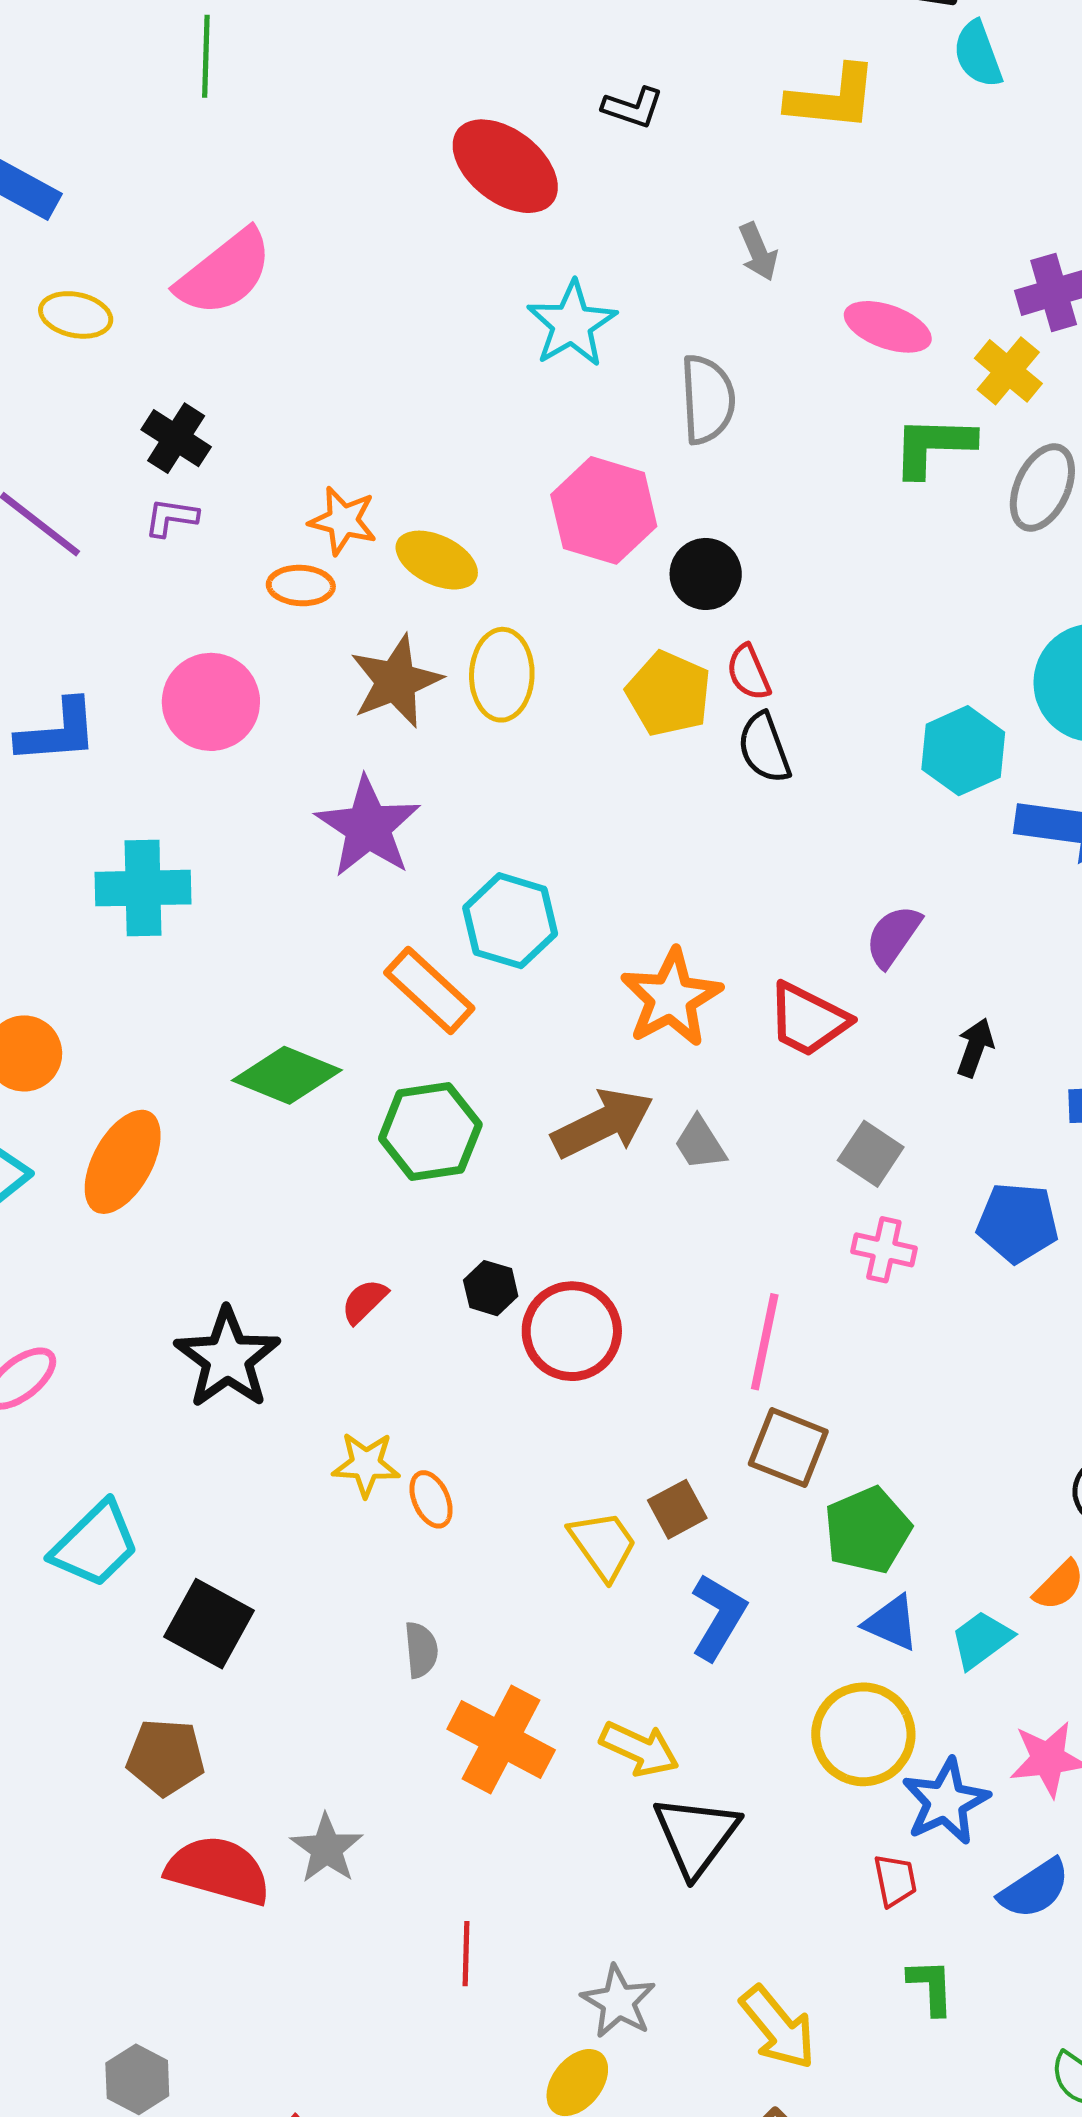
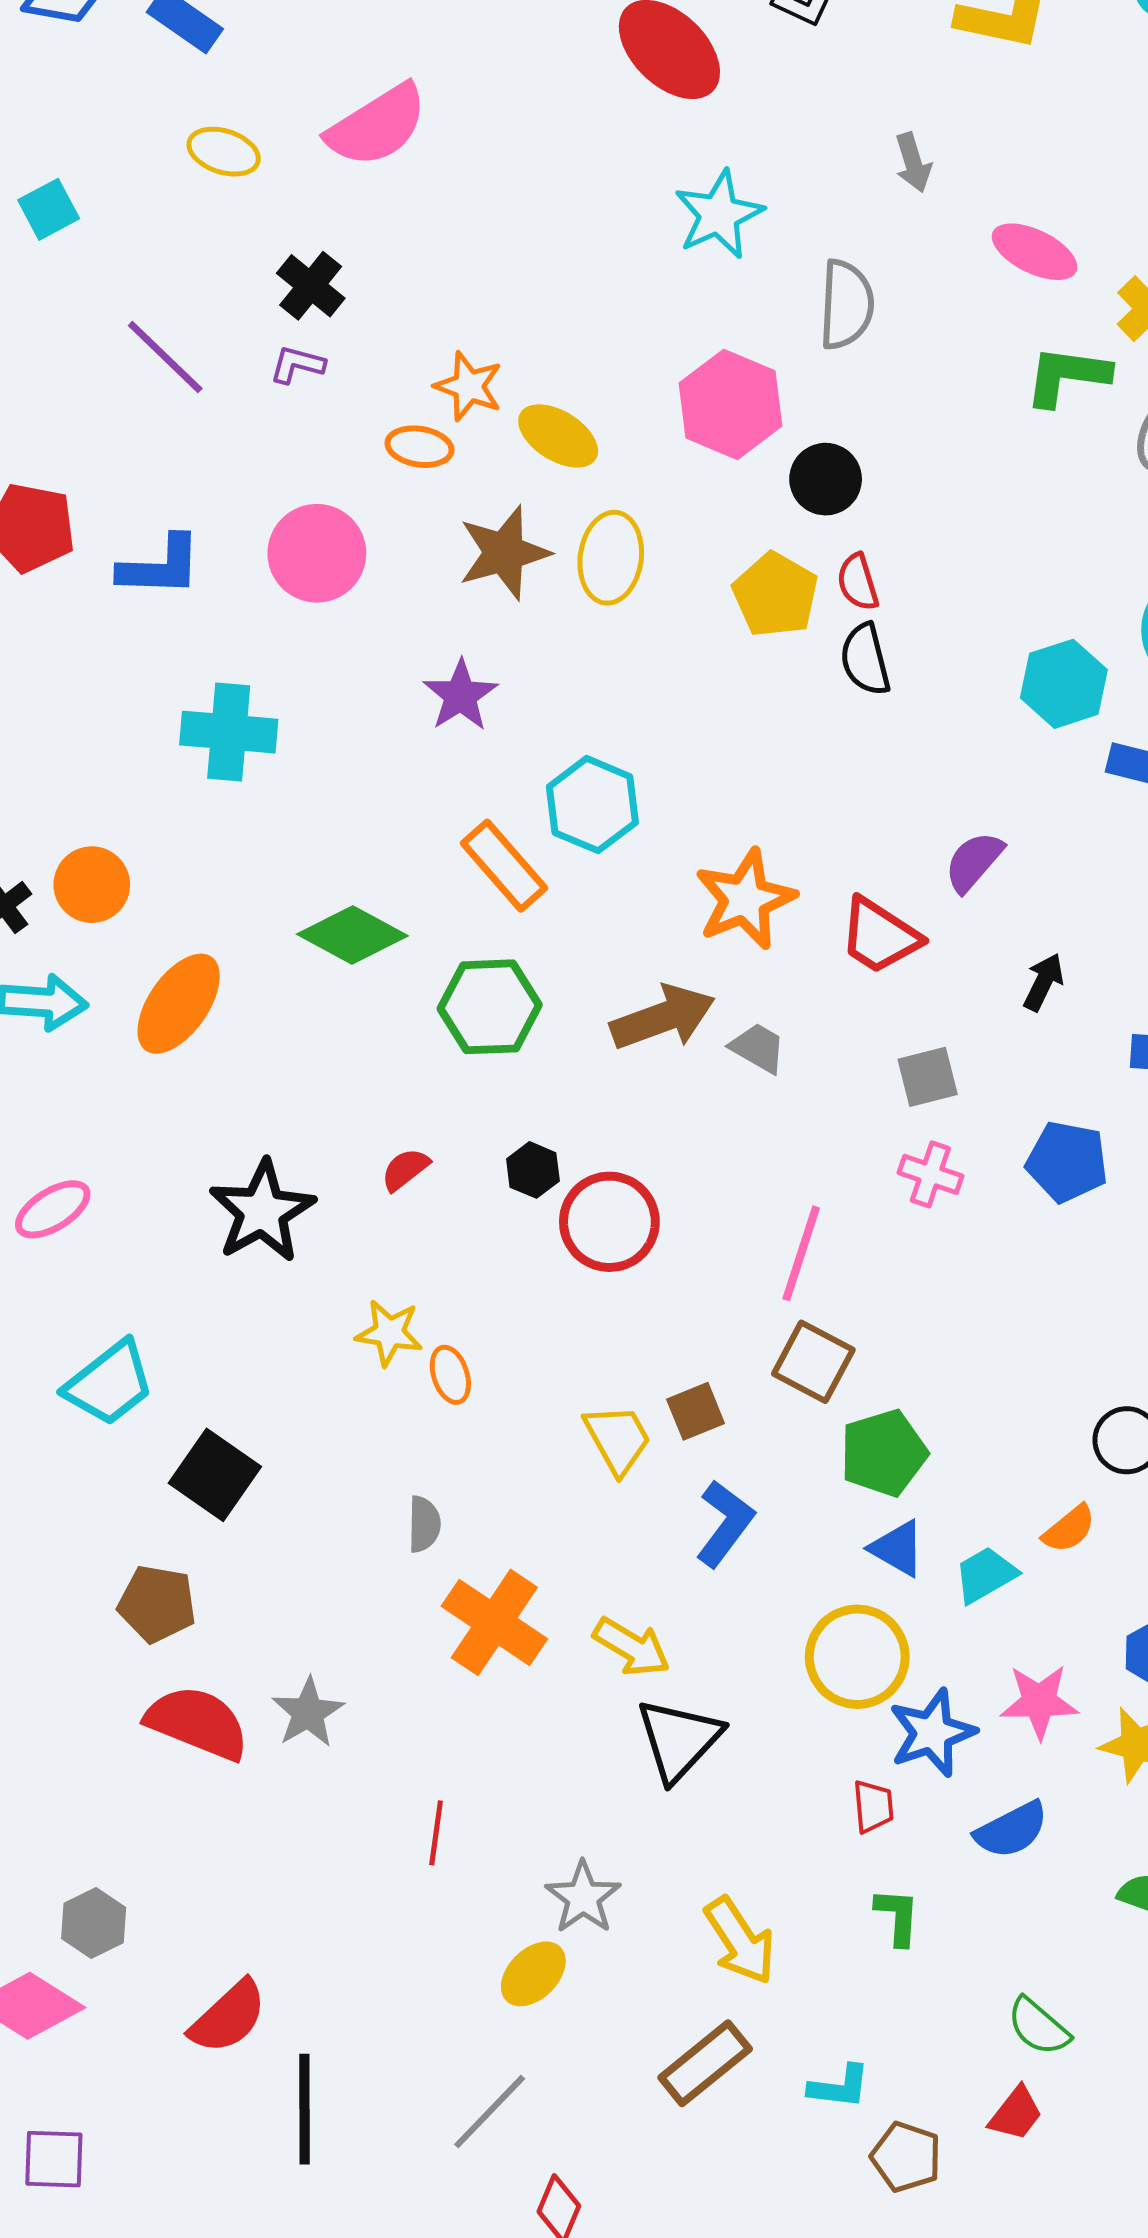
purple star: (368, 827) -> (460, 695), size x0.7
gray trapezoid: (700, 1143) -> (758, 1048), turned 146
gray square: (871, 1154) -> (928, 1077), turned 36

